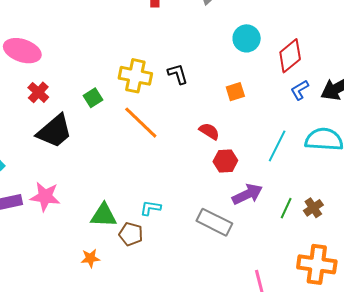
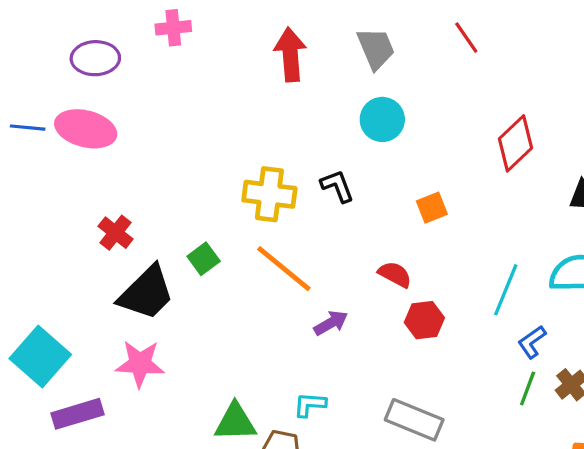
cyan circle: (247, 38) -> (382, 119), moved
pink ellipse: (22, 51) -> (86, 129), moved
blue L-shape: (300, 90) -> (532, 342), moved
green square: (93, 98) -> (204, 259), moved
purple arrow: (247, 194) -> (331, 323), moved, size x0.7
pink star: (45, 197) -> (140, 364), moved

